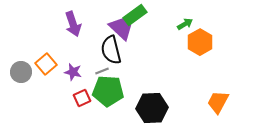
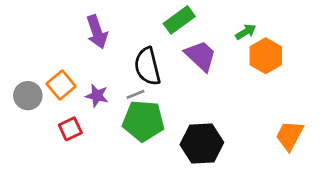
purple trapezoid: (121, 28) -> (201, 56), moved
red square: (82, 98) -> (70, 129), moved

